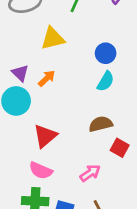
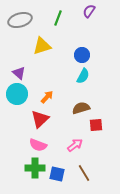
orange arrow: (47, 78) -> (47, 97), moved
red square: (120, 148) -> (96, 125), turned -32

